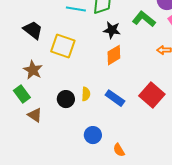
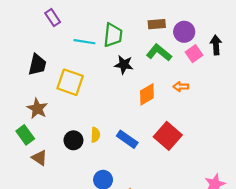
black trapezoid: (33, 30) -> (37, 65), turned 65
orange diamond: (114, 55) -> (147, 94), moved

